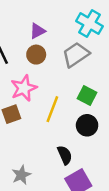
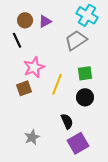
brown circle: (36, 55) -> (25, 20), moved
green square: (87, 96) -> (85, 73), turned -35

